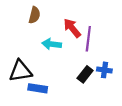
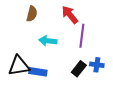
red arrow: (72, 28) -> (70, 15), moved
blue rectangle: (38, 88) -> (38, 72), moved

